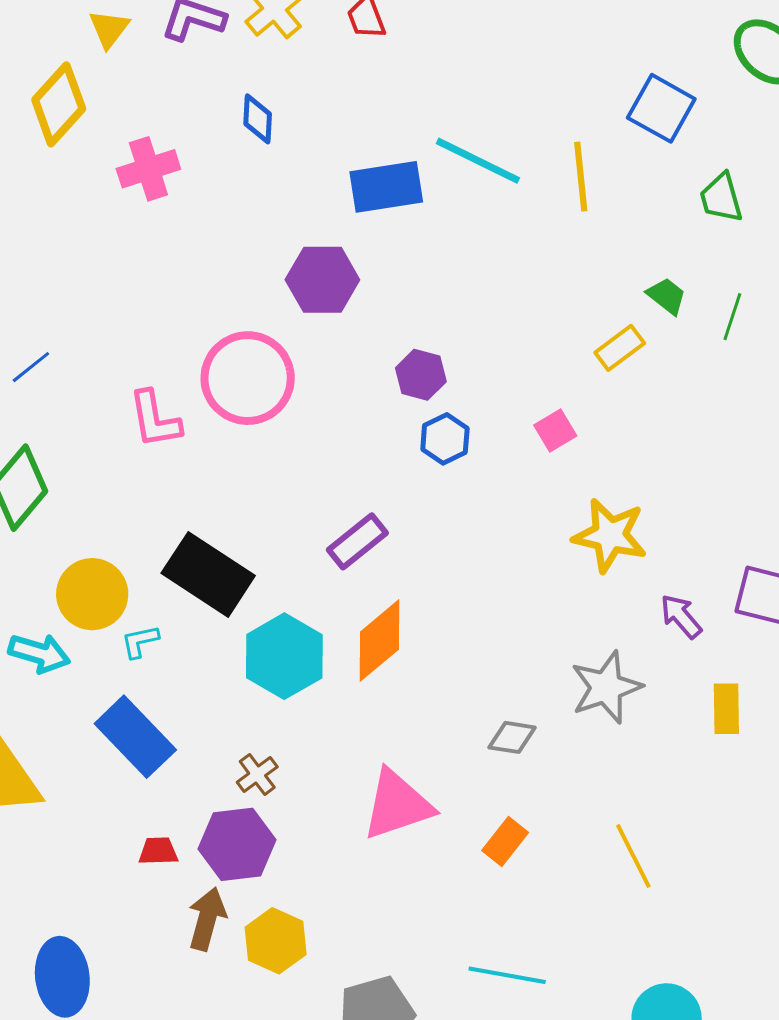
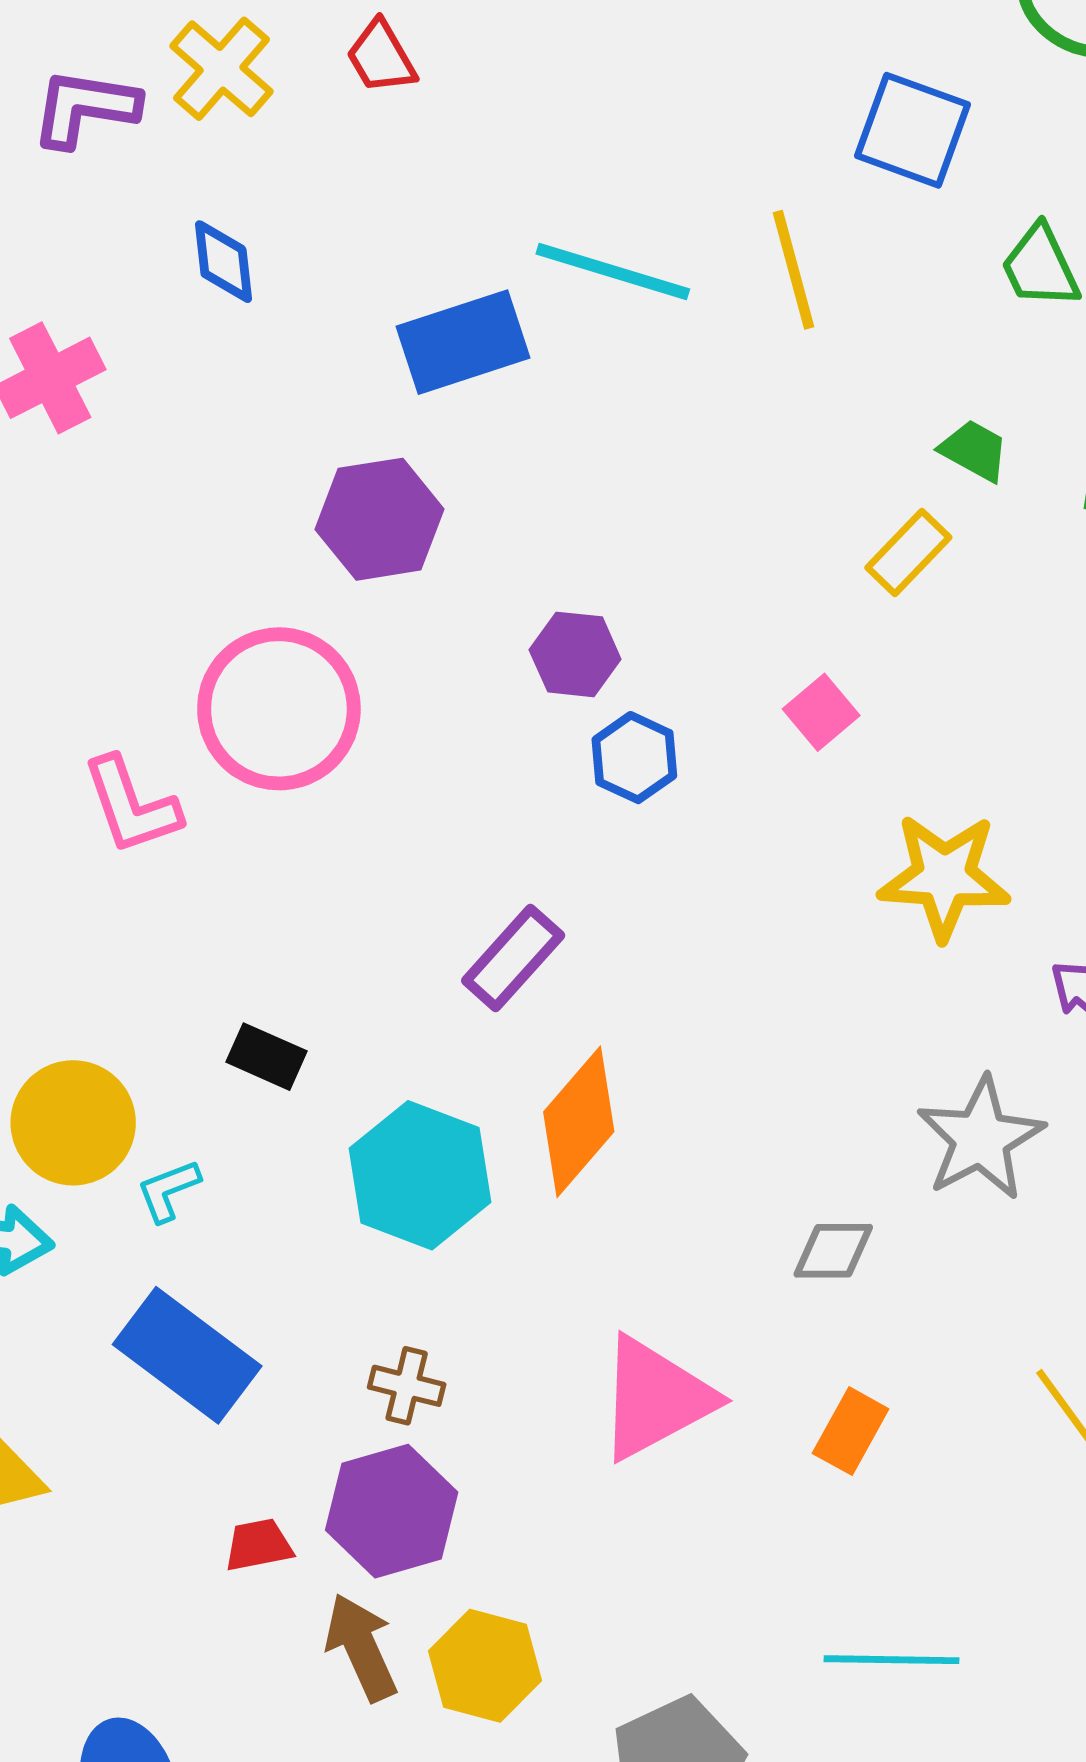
black rectangle: (208, 574) -> (267, 1057), size x0.5
brown cross: (257, 774) -> (407, 1386), turned -30
brown arrow: (207, 919) -> (361, 1647), turned -30

